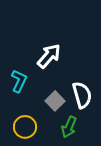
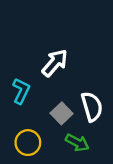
green arrow: (69, 127) -> (77, 143), turned -85

